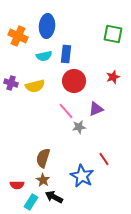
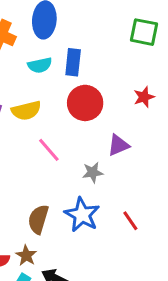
pink line: (66, 111) -> (49, 150), moved
blue star: (82, 176) -> (82, 215), moved
brown star: (43, 180) -> (26, 255), moved

